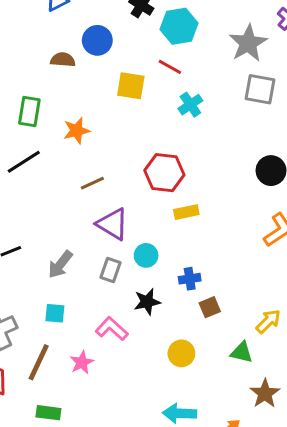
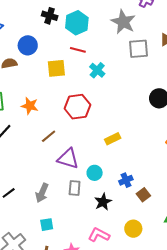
orange star: (77, 131) -> (30, 106), turned -30
red hexagon: (164, 173) -> (77, 107), moved
pink L-shape: (112, 329) -> (99, 235), moved

